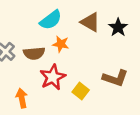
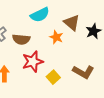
orange star: (61, 44) -> (56, 37), moved

